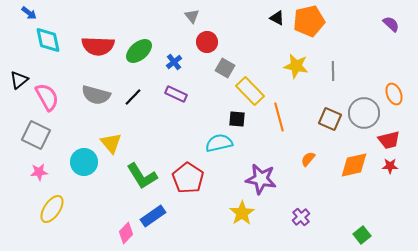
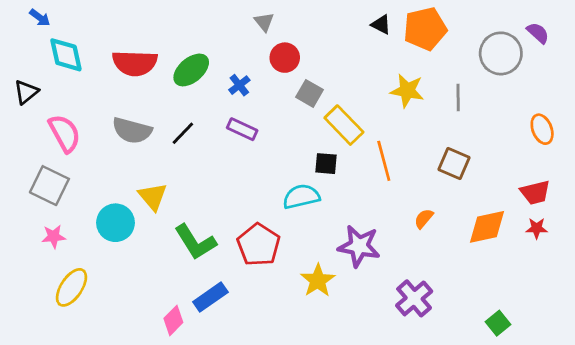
black triangle: (19, 80) -> (26, 92), moved
gray circle: (364, 113) -> (501, 53), moved
yellow star: (242, 213) -> (318, 281), moved
purple cross: (301, 217) -> (414, 298), size x1.5

